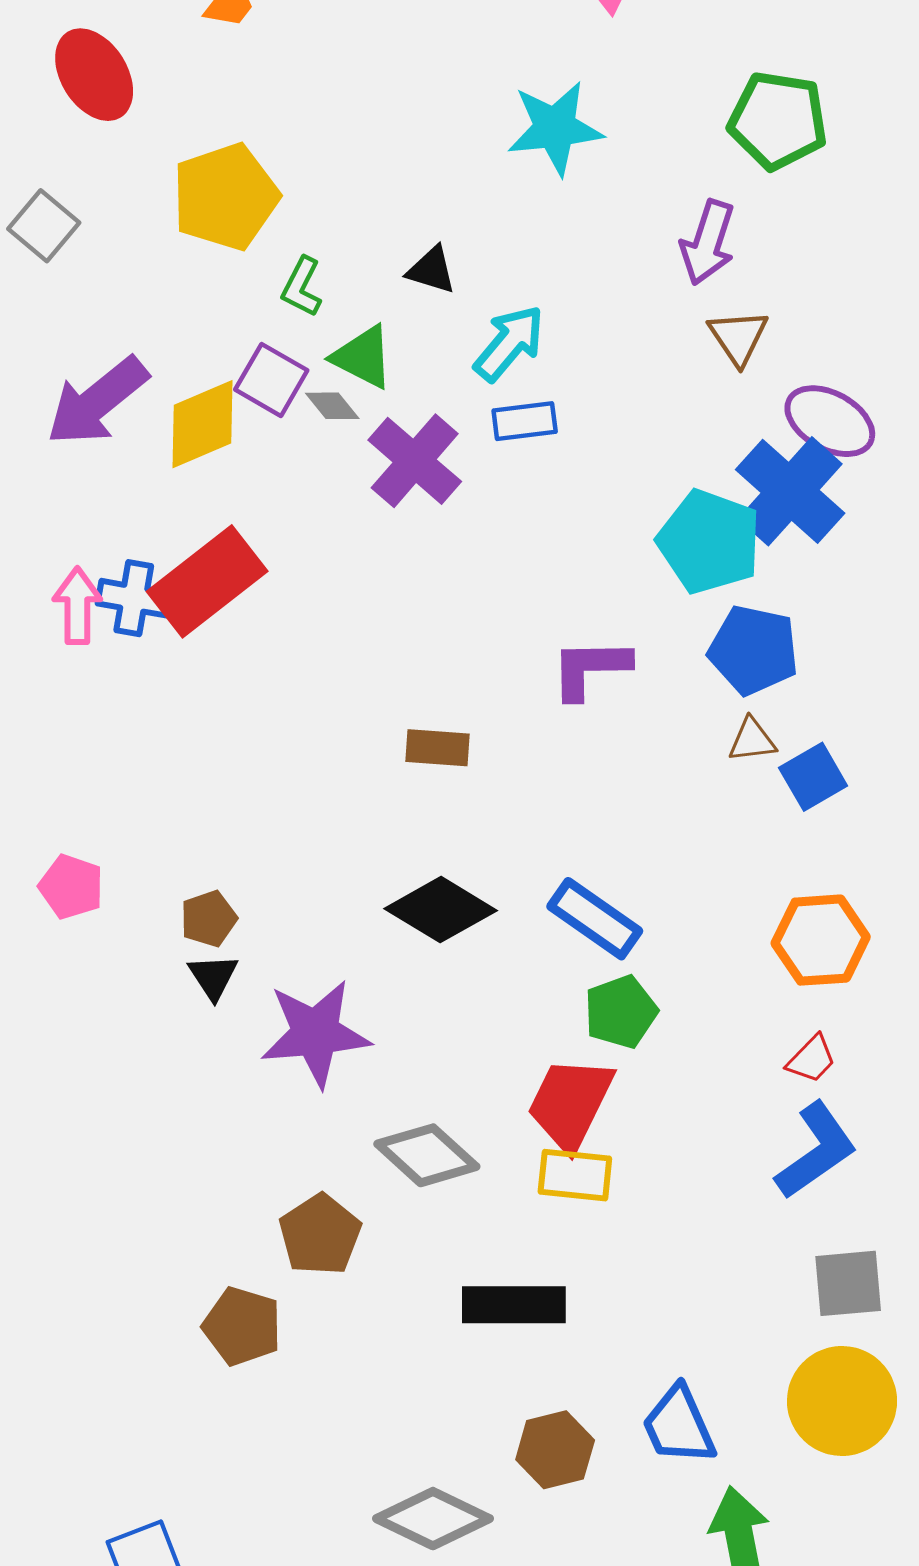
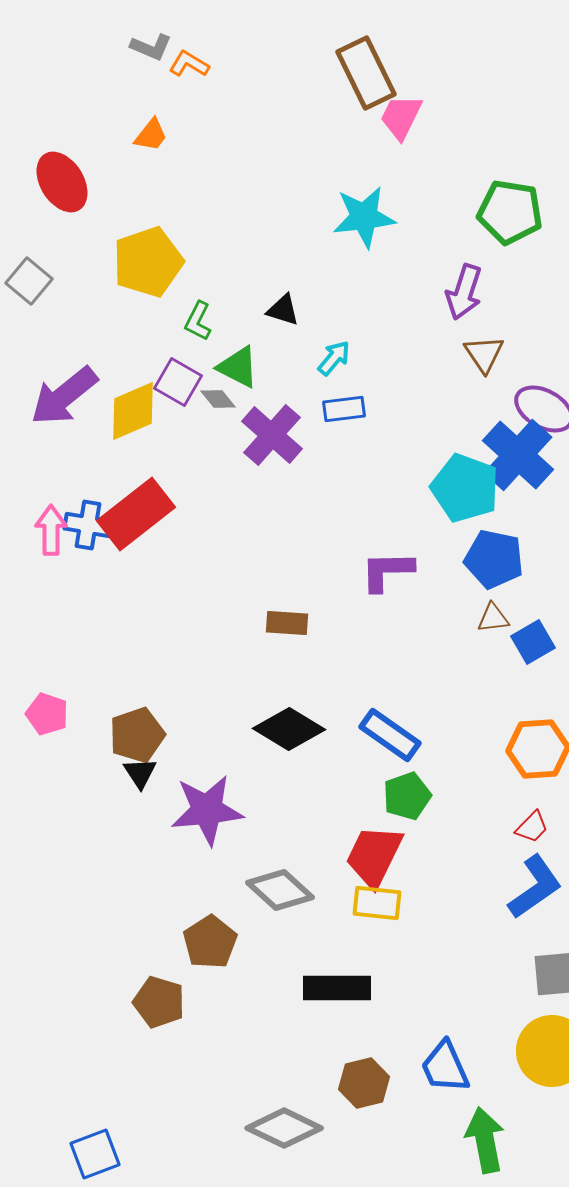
cyan arrow: (509, 343) -> (334, 358), size x0.7
brown pentagon: (209, 919) -> (137, 735), size x1.5

